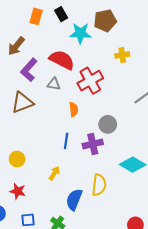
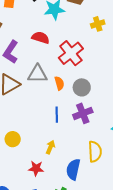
red semicircle: (62, 60) -> (41, 38), size x0.7
gray triangle: (54, 84) -> (37, 74), moved, size x1.5
gray circle: (108, 124) -> (82, 87), moved
red star: (18, 191) -> (36, 168), moved

